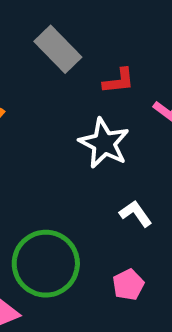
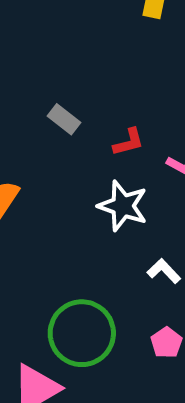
gray rectangle: (58, 49) -> (64, 119), size x0.7

